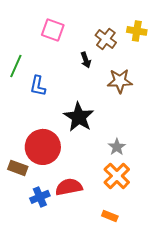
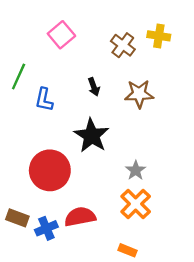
pink square: (53, 30) -> (61, 35), turned 30
black arrow: (86, 60) -> (94, 87), moved
brown rectangle: (18, 168) -> (17, 218), moved

